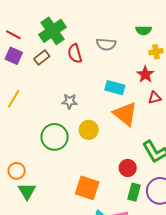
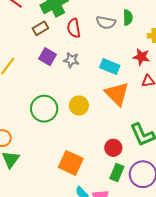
green semicircle: (144, 30) -> (128, 18), moved, turned -98
purple square: (14, 56) -> (47, 57), moved
red star: (145, 74) -> (141, 57), turned -30
gray star: (70, 101) -> (71, 60), moved

